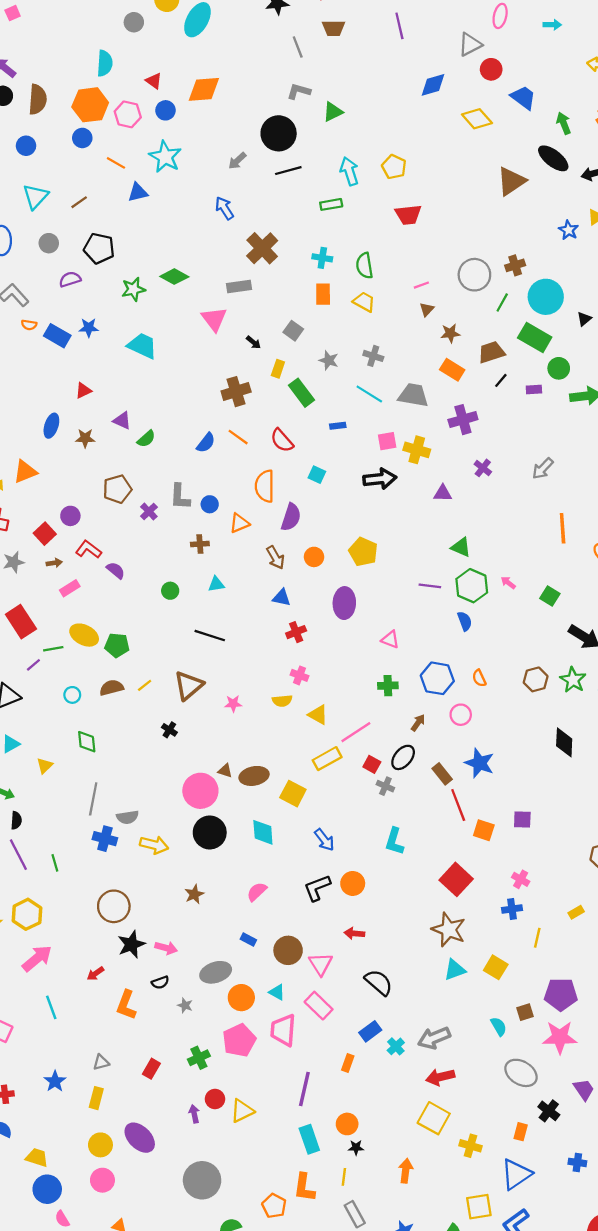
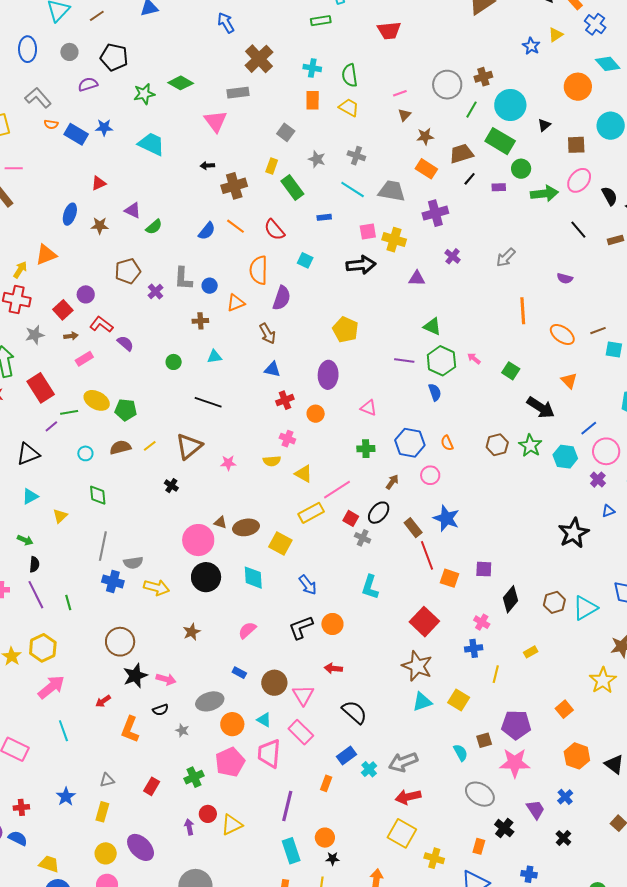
black arrow: (254, 342) -> (207, 166), moved, turned 136
orange circle: (314, 557) -> (316, 414), moved
black diamond: (564, 742) -> (510, 599), moved, turned 36

